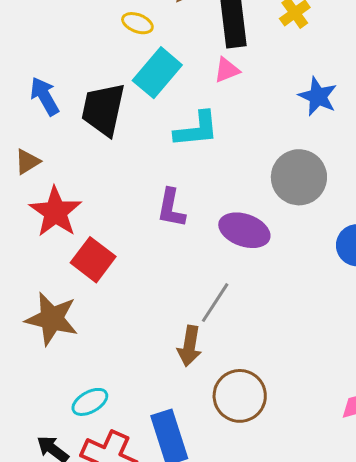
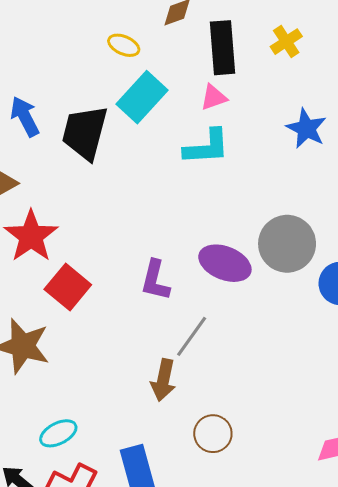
cyan L-shape: (196, 129) -> (207, 147), moved
gray circle: (299, 177) -> (287, 244), moved
purple L-shape: (171, 208) -> (155, 280), moved
brown circle: (240, 396) -> (213, 434), size x0.7

